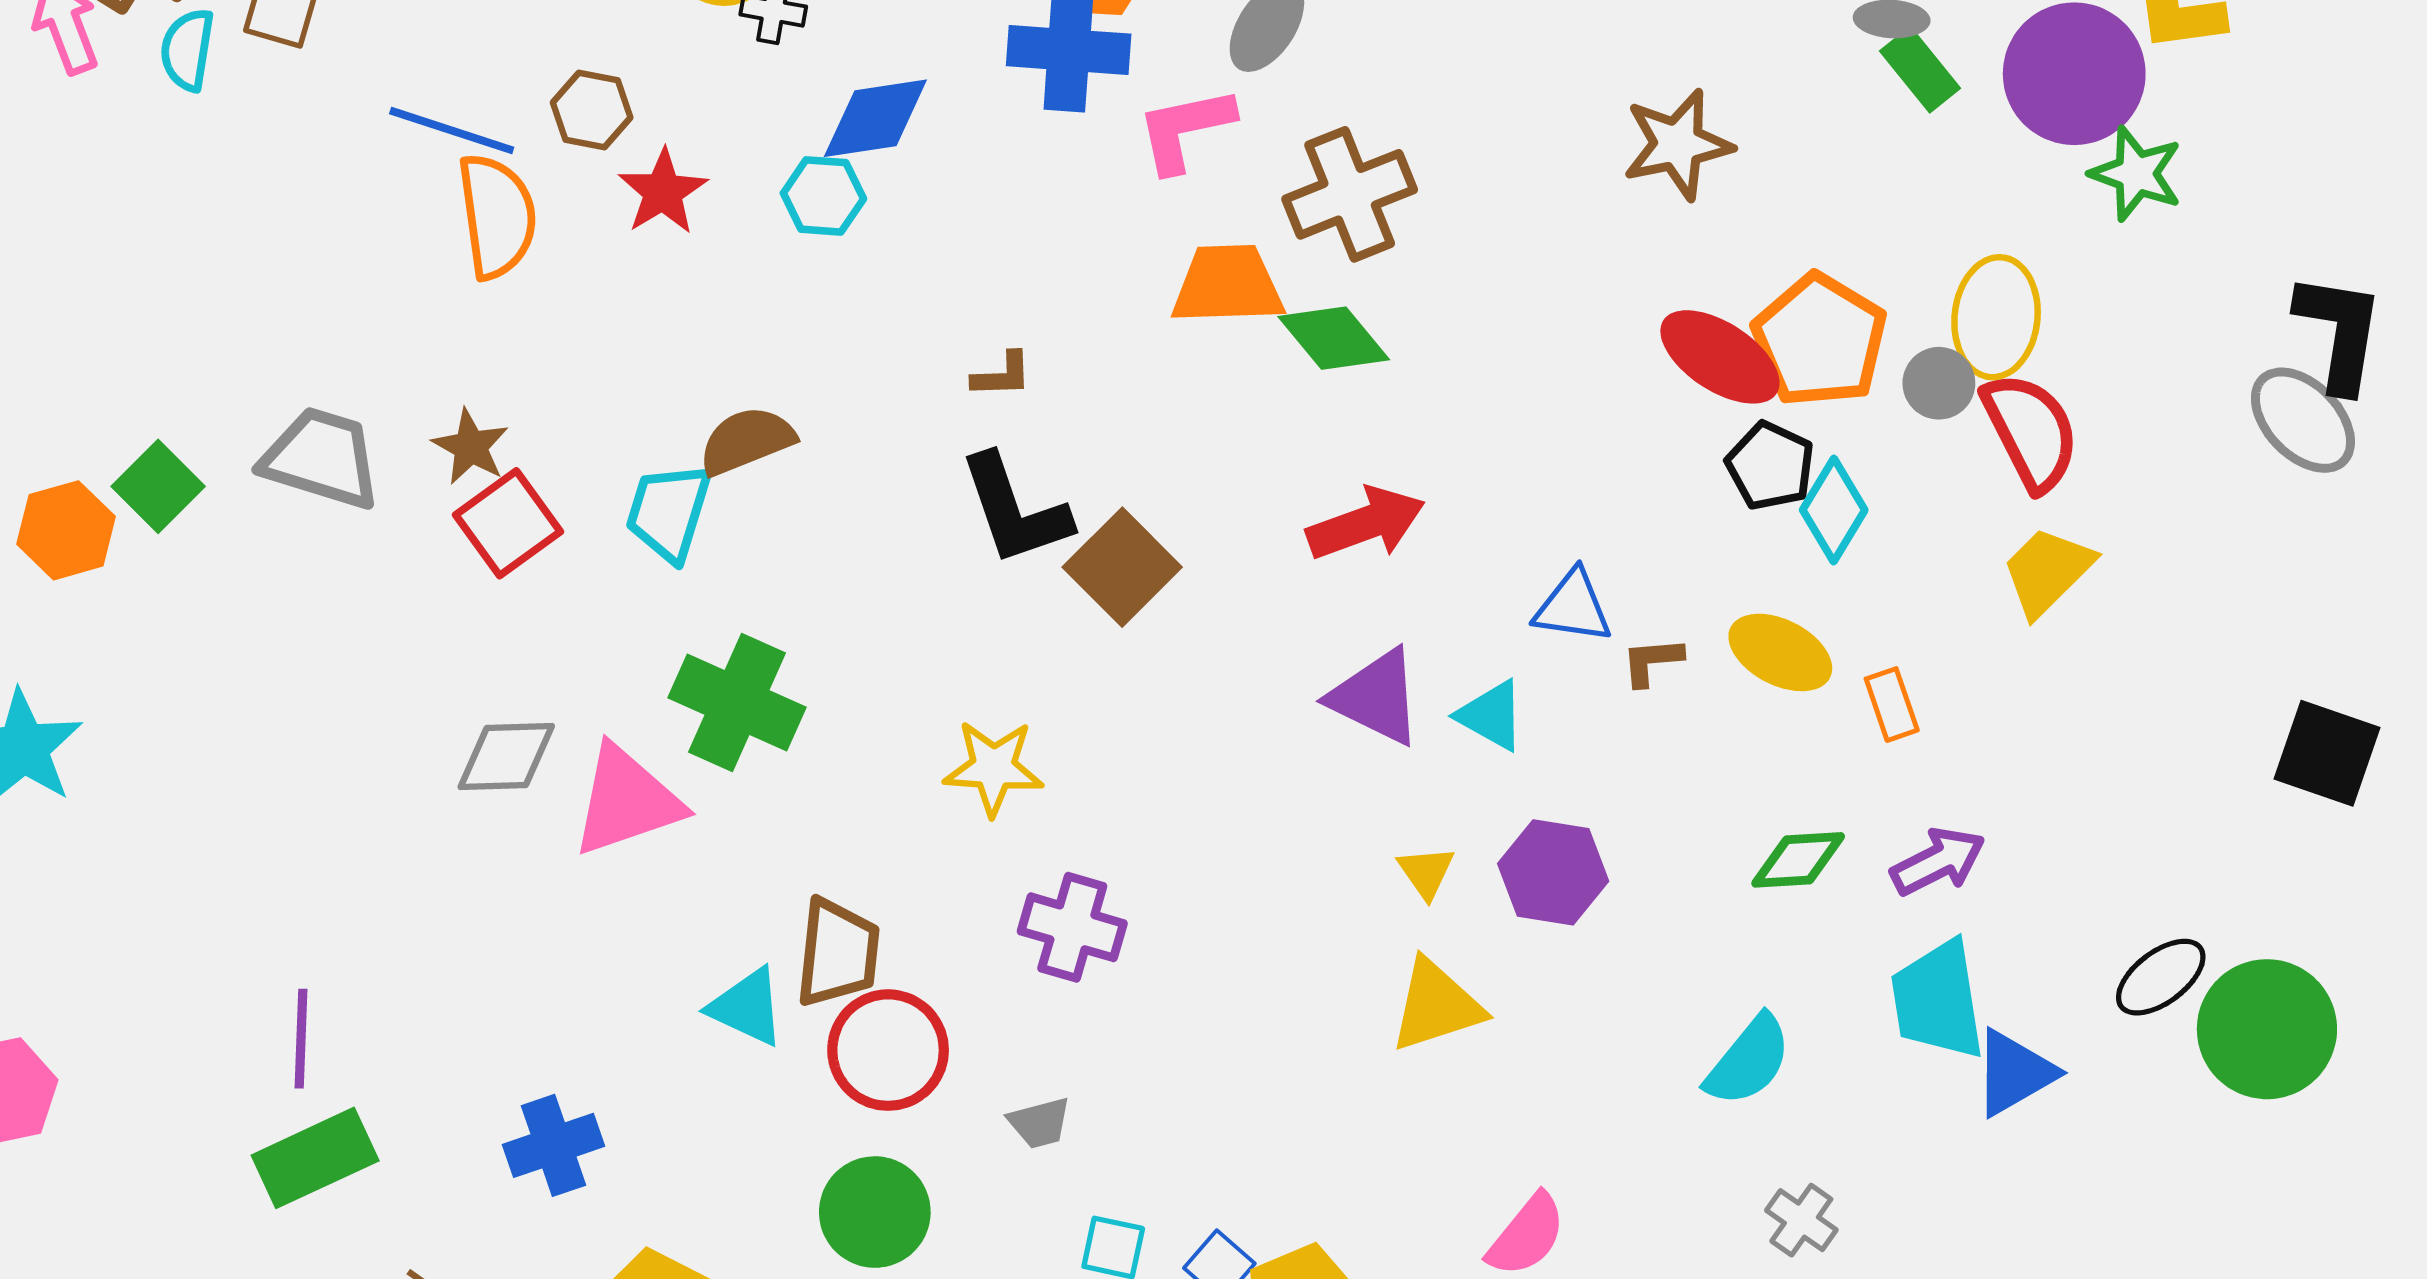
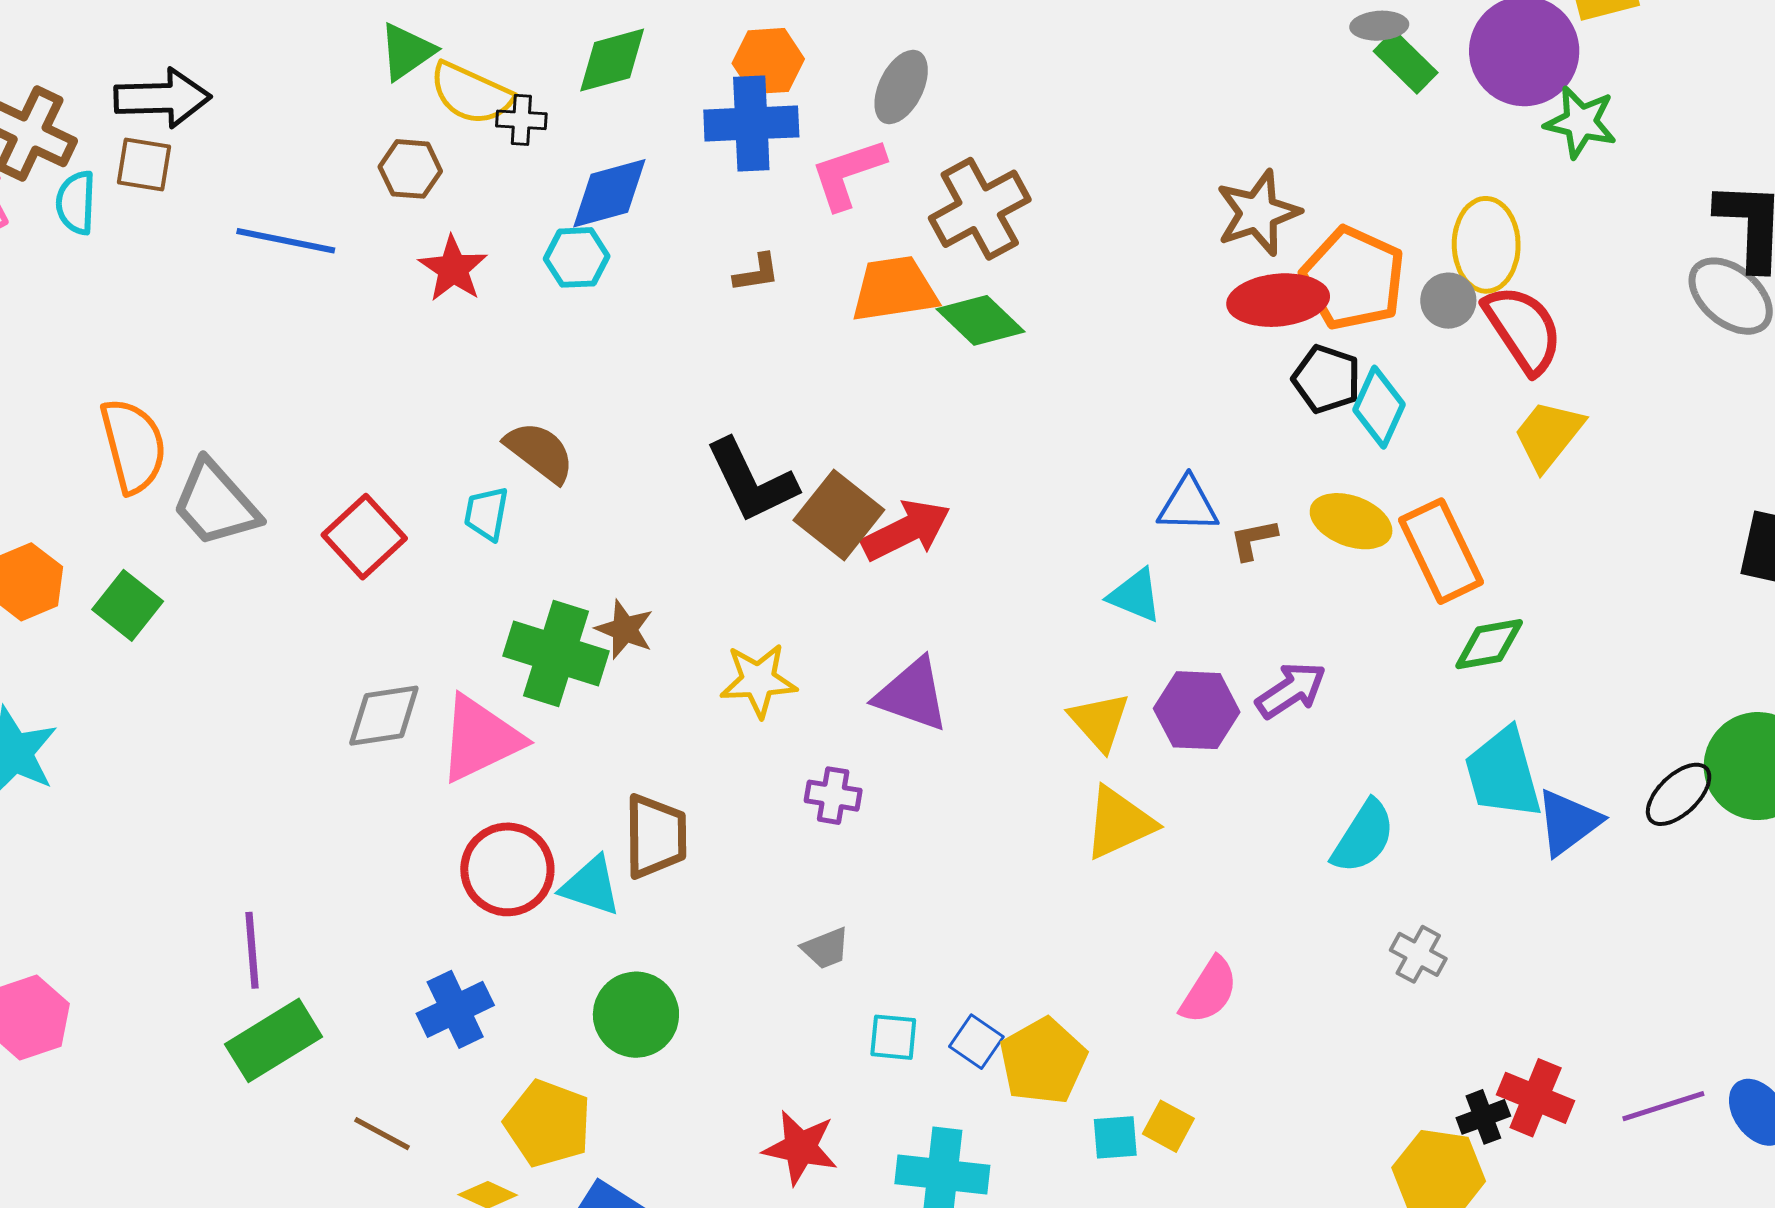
brown hexagon: (592, 110) -> (410, 169), moved
brown star: (1678, 144) -> (1258, 213), moved
orange semicircle: (497, 216) -> (133, 446), moved
red ellipse: (1720, 357) -> (1278, 300), turned -32
brown L-shape: (1002, 375) -> (757, 273), moved
brown semicircle: (747, 441) -> (540, 452), turned 66
brown star: (471, 447) -> (625, 629), moved
gray trapezoid: (321, 458) -> (215, 504), turned -142
green square: (158, 486) -> (128, 605), moved
cyan trapezoid: (669, 512) -> (486, 514), size x0.7
red arrow: (1366, 523) -> (906, 530), moved
purple triangle: (1376, 697) -> (912, 695), moved
orange rectangle: (1892, 705) -> (1441, 551), size x1.8
green diamond: (1798, 860) -> (1489, 644), moved
purple arrow: (1938, 861) -> (1291, 690), moved
yellow triangle: (1426, 872) -> (1099, 721), size x1.4
purple cross: (1072, 927) -> (833, 796), size x0.7
black ellipse: (2161, 977) -> (1679, 794), moved
red circle: (888, 1050) -> (507, 869), moved
green circle: (875, 1212) -> (636, 1015), moved

